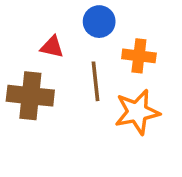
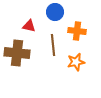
orange star: (137, 112) -> (76, 62), size x0.7

